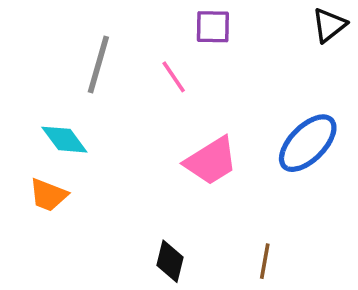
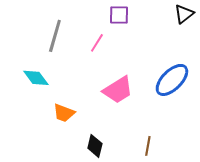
pink line: (174, 77) -> (97, 43), turned 66
orange trapezoid: (48, 195) -> (64, 113), moved

